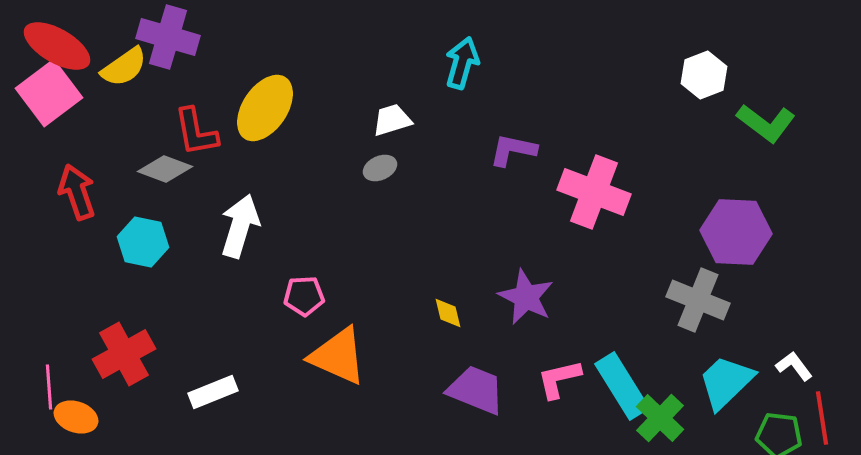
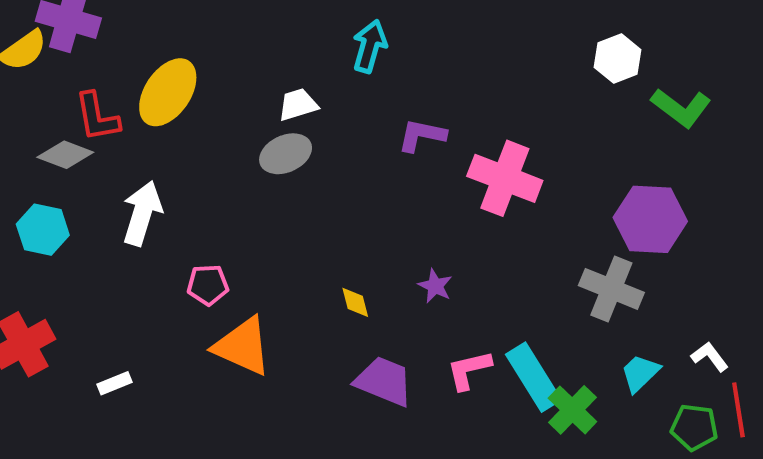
gray ellipse: (380, 168) -> (286, 154), size x1.5
purple star: (526, 297) -> (435, 286), size x0.6
cyan trapezoid: (726, 382) -> (640, 373), size x0.7
white rectangle: (213, 392) -> (114, 383), size x0.7

